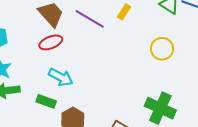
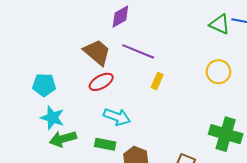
yellow rectangle: (124, 12) -> (157, 81), moved

